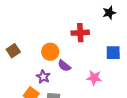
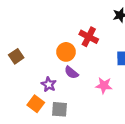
red cross: (80, 33) -> (89, 37), turned 30
orange circle: (50, 52) -> (66, 52), moved

